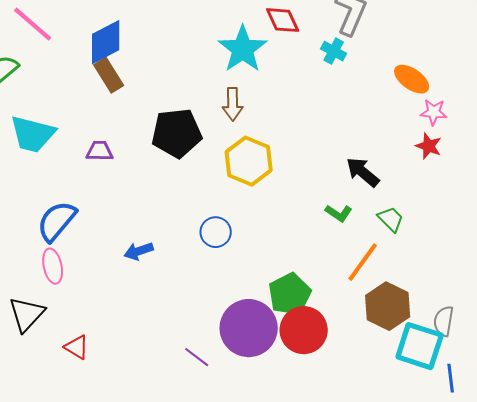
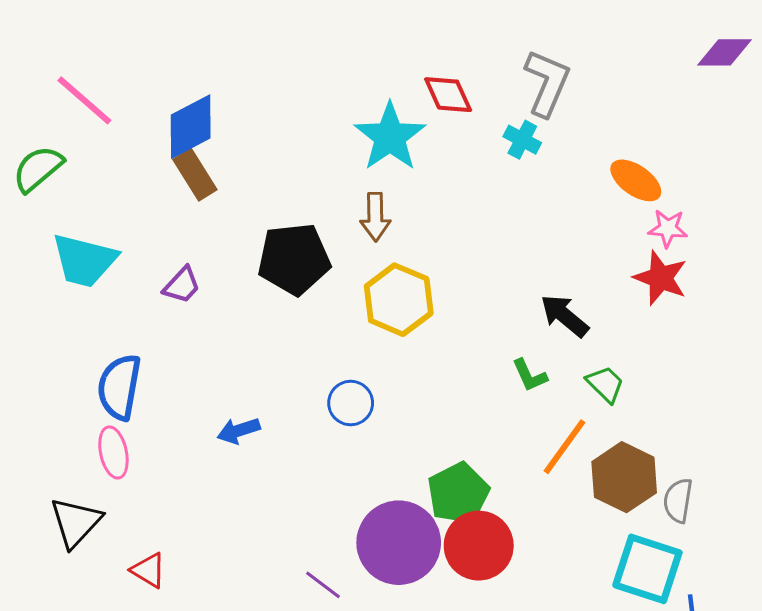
red star: (429, 146) -> (661, 278), size x1.4
purple trapezoid: (100, 151) -> (182, 285), turned 132
green L-shape: (339, 213) -> (530, 375), turned 32
blue semicircle: (57, 221) -> (119, 387), turned -30
brown hexagon: (388, 306) -> (624, 477), moved
gray semicircle: (444, 321) -> (678, 500), moved

